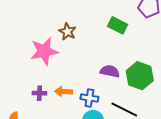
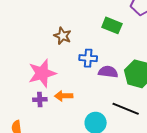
pink star: (44, 51) -> (42, 73), moved
blue cross: (89, 98) -> (88, 58), moved

